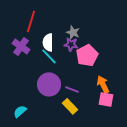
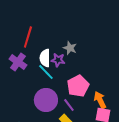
purple star: (71, 44) -> (58, 60), moved
pink pentagon: (87, 55) -> (78, 86), moved
purple line: (72, 89) -> (69, 105), turned 32

